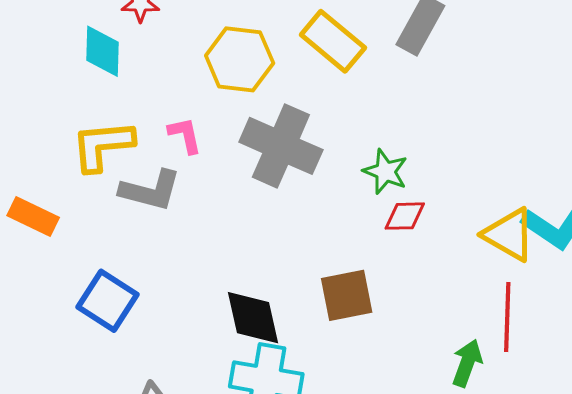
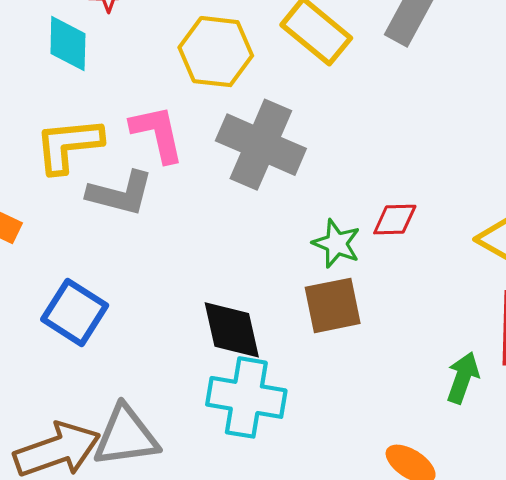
pink L-shape: (185, 135) -> (157, 134), size x1.5
green star: (385, 172) -> (336, 244), moved

